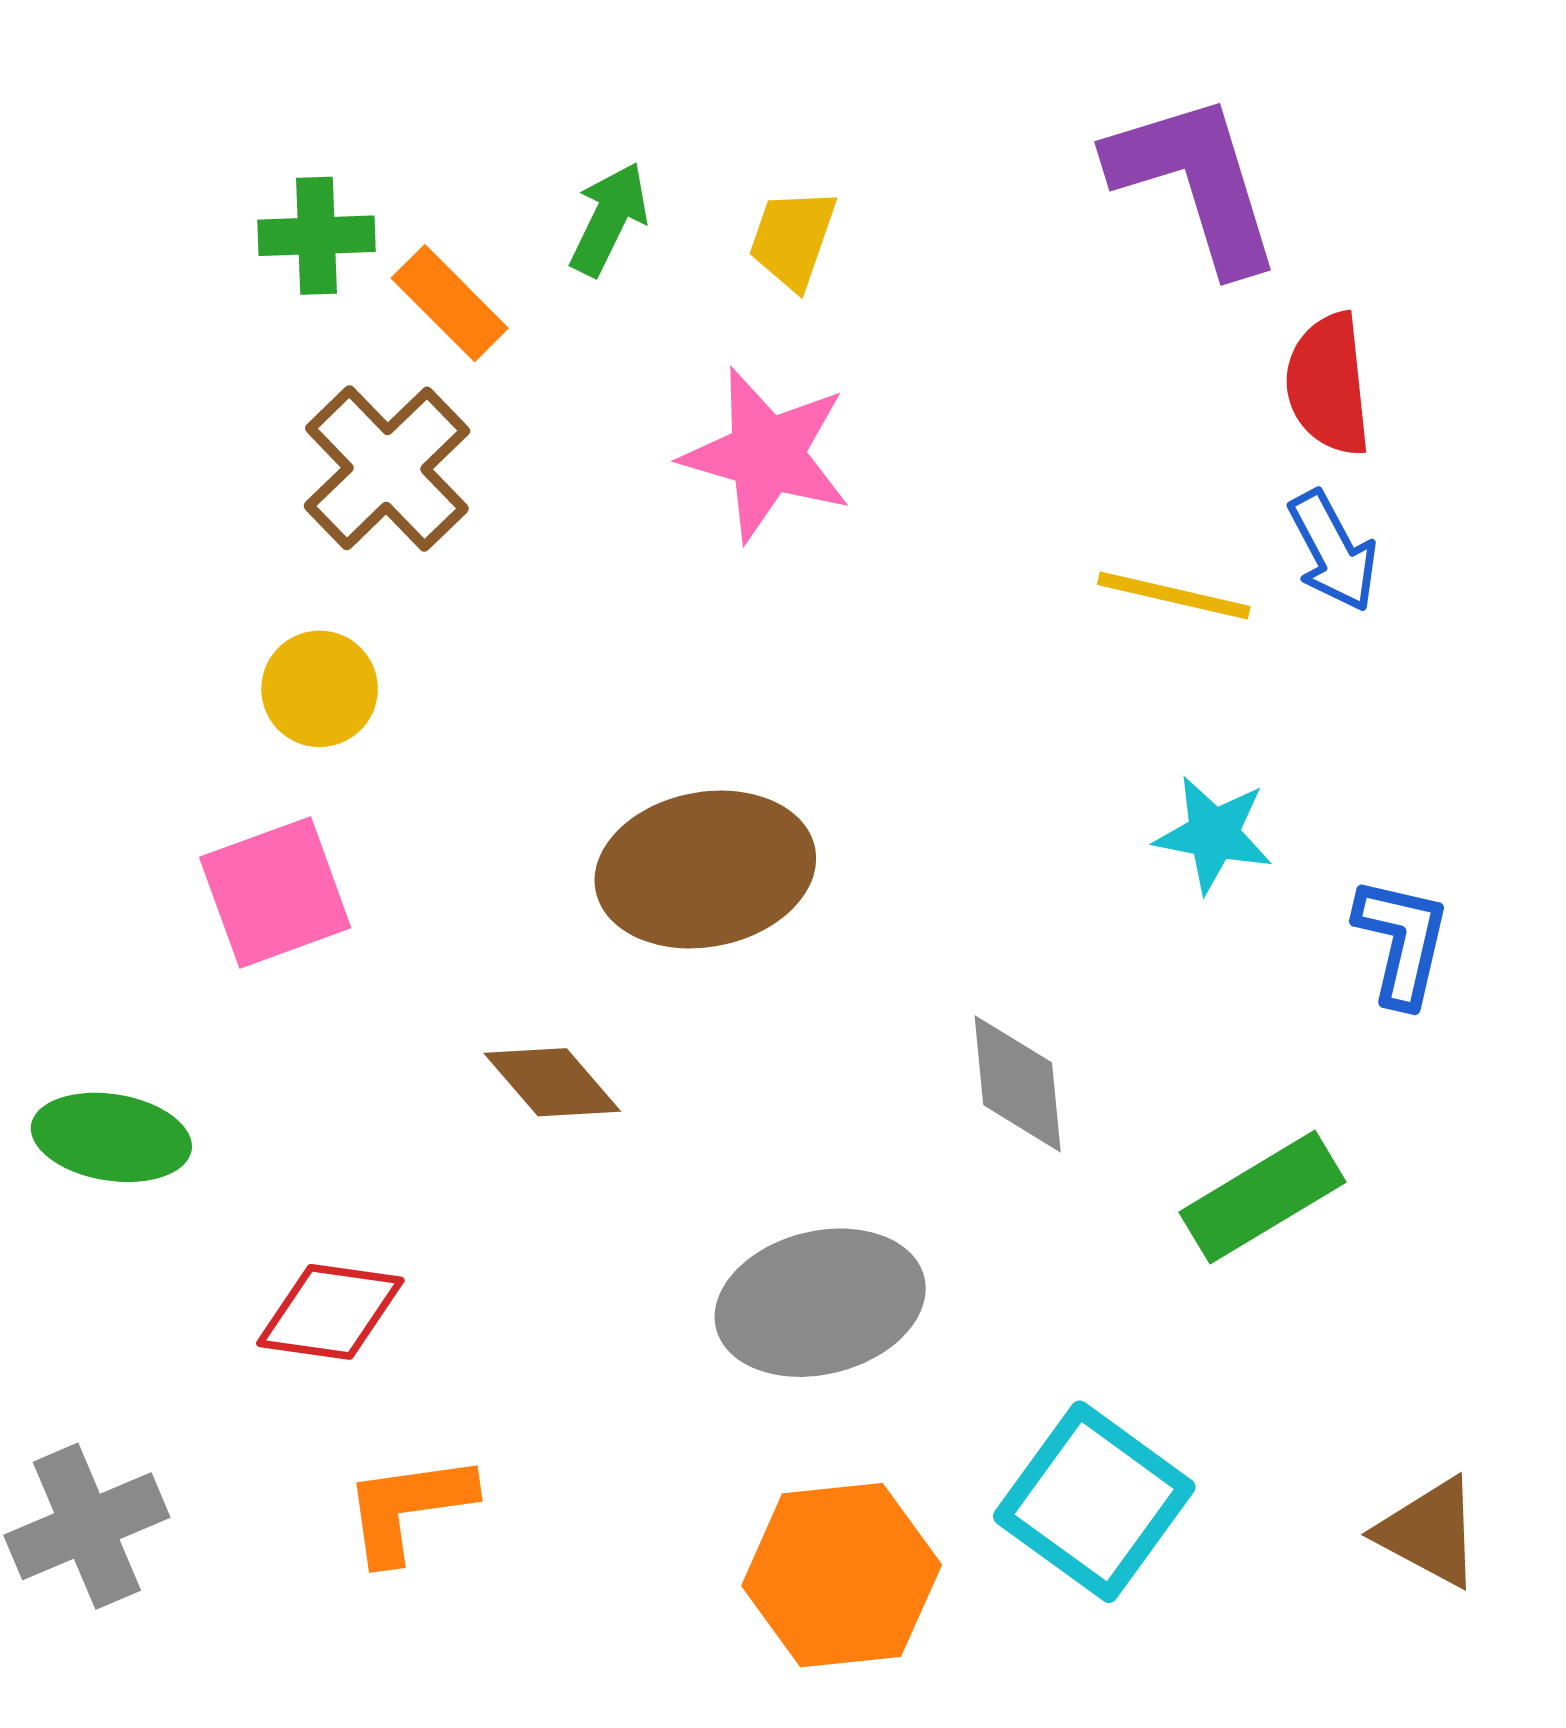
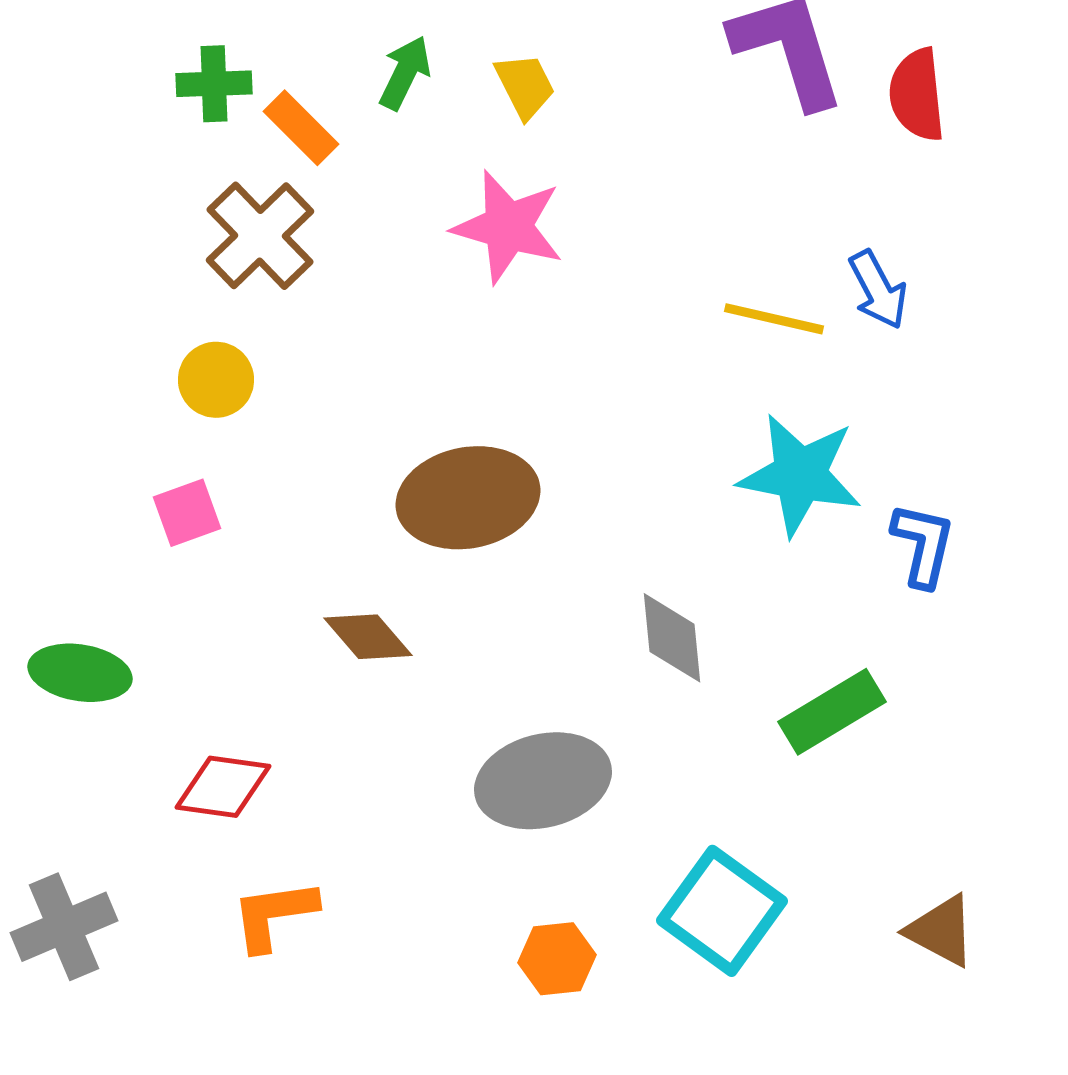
yellow trapezoid: (793, 239) -> (525, 86), turned 134
red semicircle: (1328, 384) -> (917, 95), moved
cyan star: (1214, 834) -> (800, 475), size x1.6
pink square: (275, 892) -> (187, 513), size x0.7
orange hexagon: (842, 1575) -> (557, 959), size x0.6

